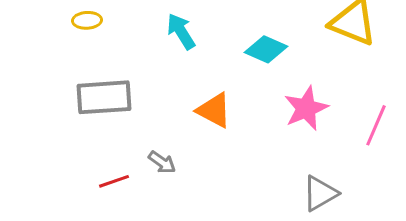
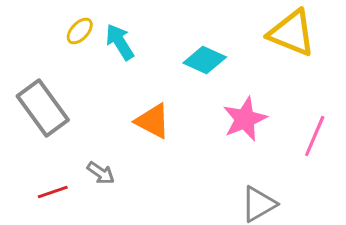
yellow ellipse: (87, 20) -> (80, 31), moved, turned -44
gray rectangle: (104, 97) -> (43, 108), turned 58

